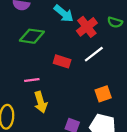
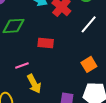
white line: (94, 54) -> (89, 24), moved

